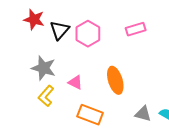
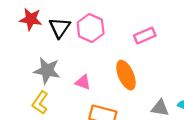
pink rectangle: (136, 29) -> (145, 36), moved
yellow L-shape: (46, 96) -> (40, 103), moved

